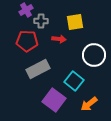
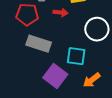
gray rectangle: (38, 69) -> (39, 44), turned 45
cyan square: (74, 81) -> (76, 56), turned -30

